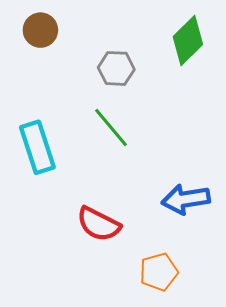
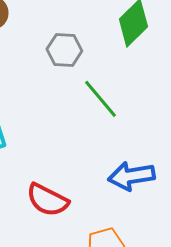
green line: (111, 128) -> (100, 99), moved

